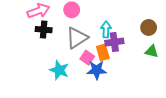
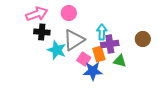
brown circle: (149, 27) -> (143, 39), moved
green triangle: (152, 51) -> (120, 61), moved
cyan star: (59, 70) -> (57, 50), moved

